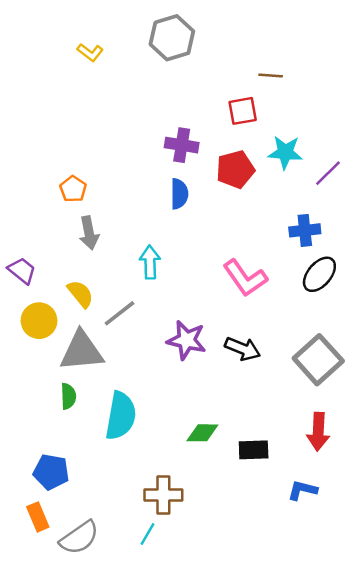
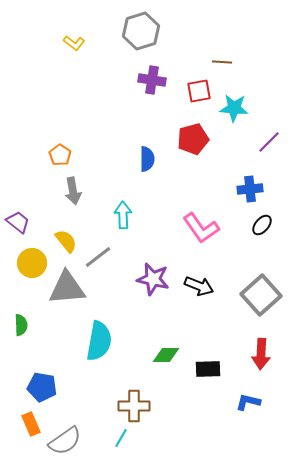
purple cross: (182, 145) -> (152, 80), moved
cyan star: (285, 152) -> (234, 108), moved
black ellipse: (319, 274) -> (262, 225), size x0.7
green semicircle: (68, 396) -> (21, 325), moved

